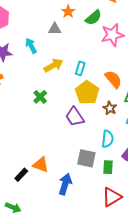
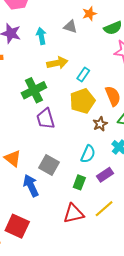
green cross: (40, 97) -> (34, 90), size x1.6
purple trapezoid: (75, 117) -> (46, 119), moved
gray square: (86, 158) -> (49, 165), moved
blue arrow: (65, 184) -> (31, 186), turned -60

